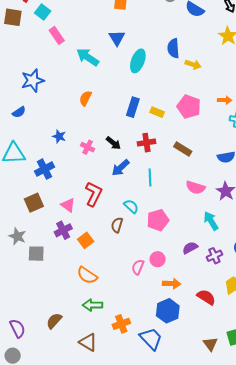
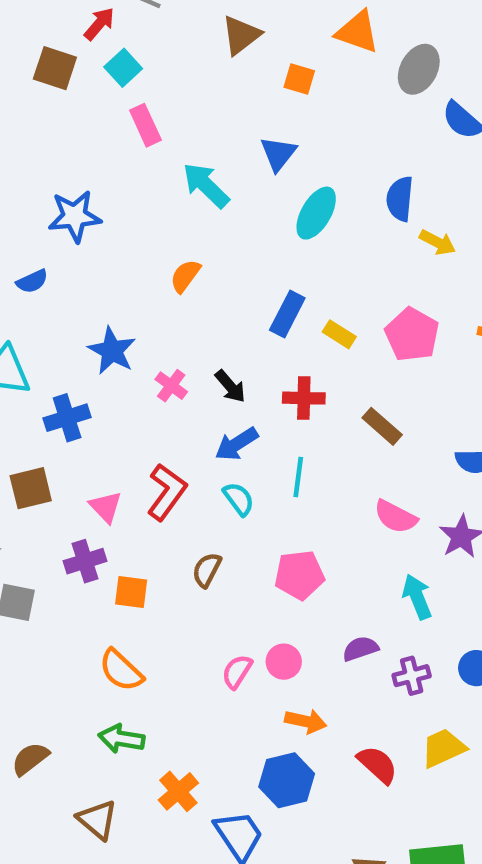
blue star: (59, 136) -> (112, 351), size x1.5
cyan semicircle: (131, 206) -> (239, 499), moved
orange square: (86, 240) -> (131, 592), turned 35
orange cross: (121, 324) -> (178, 791), turned -30

